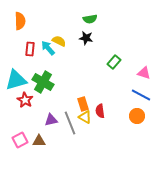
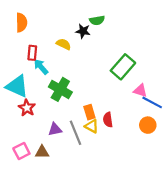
black star: (86, 38) -> (83, 31), moved
cyan arrow: (48, 48) -> (41, 67), moved
green rectangle: (114, 62) -> (123, 67), size x1.6
pink triangle: (144, 73) -> (140, 91), moved
cyan triangle: (16, 80) -> (17, 86), turned 40
green cross: (43, 82) -> (60, 89), moved

